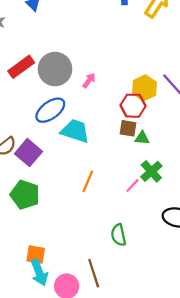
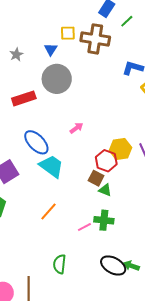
gray circle: (55, 69) -> (57, 79), moved
blue ellipse: (50, 110) -> (36, 142), turned 64
green cross: (151, 171) -> (104, 220), turned 30

